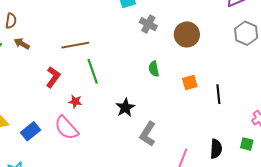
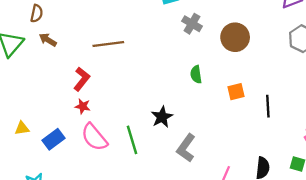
green line: (93, 71) -> (132, 140), moved
red star: (75, 102) -> (83, 106), moved

